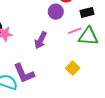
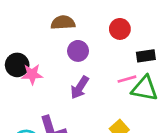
purple circle: (56, 12) -> (78, 51), moved

